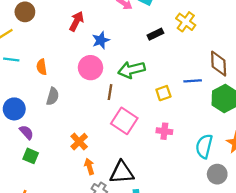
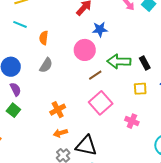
black rectangle: (155, 34) -> (145, 63), moved, turned 72
brown line: (110, 92) -> (95, 75), turned 32
orange arrow: (89, 166) -> (60, 133), turned -104

